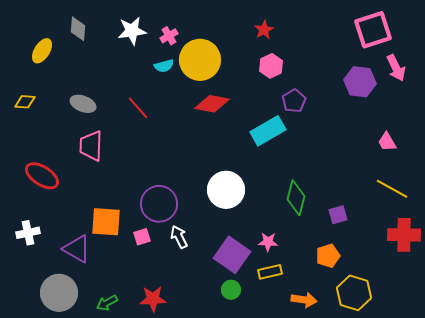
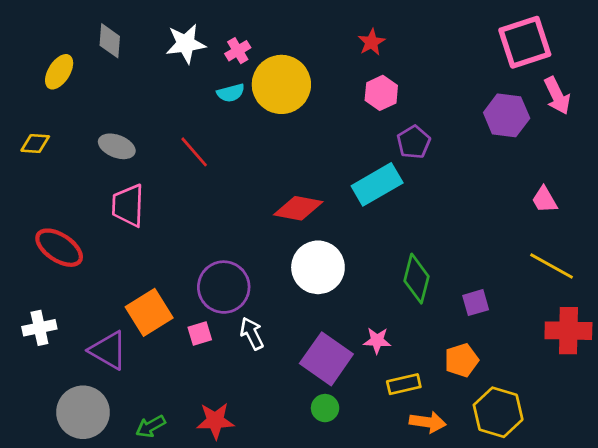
red diamond: (212, 104) -> (298, 208), moved
orange square: (106, 222) -> (149, 312), turned -36
yellow rectangle: (270, 272) -> (404, 384), moved

